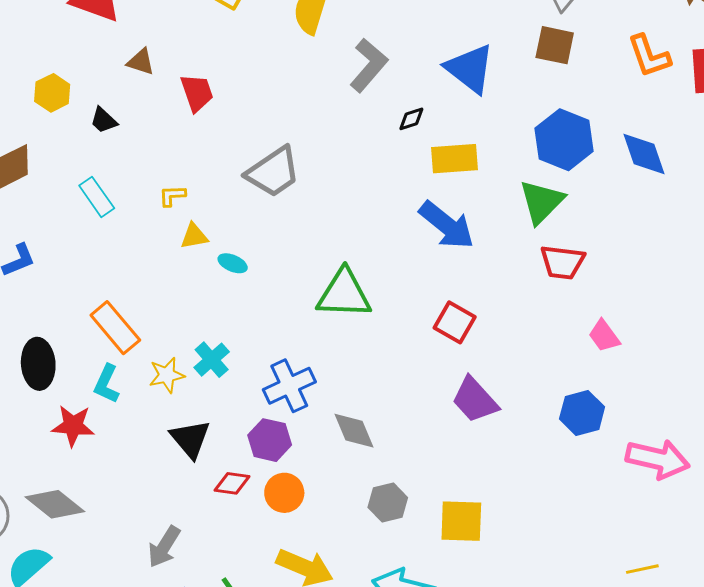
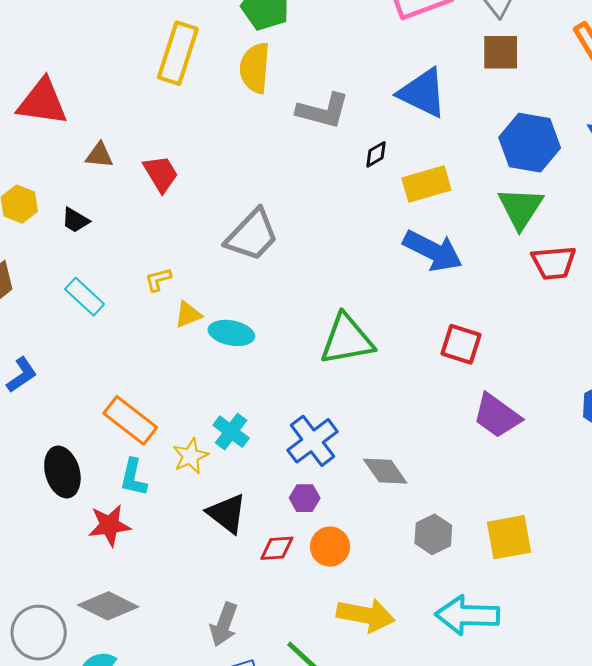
gray L-shape: (369, 65) -> (323, 111), turned 76
cyan ellipse: (233, 263) -> (231, 333), size x1.5
purple hexagon: (270, 440) -> (305, 498), size x0.7

